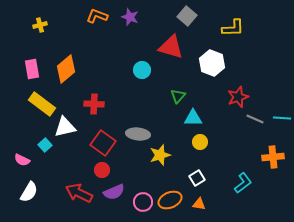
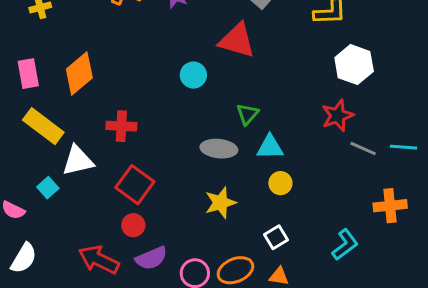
white hexagon: (212, 63) -> (354, 65), moved
gray ellipse: (138, 134) -> (219, 149), moved

